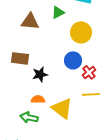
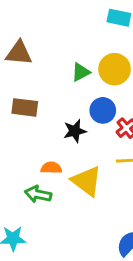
green triangle: (58, 12) -> (81, 72), moved
brown triangle: (30, 21) -> (19, 53), moved
black star: (40, 74) -> (75, 131), moved

